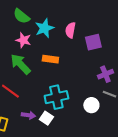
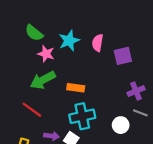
green semicircle: (21, 16) -> (34, 33), moved
orange rectangle: (50, 59) -> (76, 88), moved
green arrow: (20, 64) -> (43, 80), turned -75

